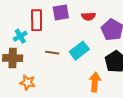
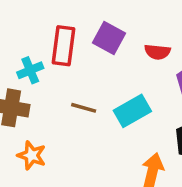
purple square: (61, 12) -> (109, 38), turned 30

